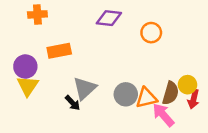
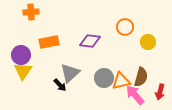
purple diamond: (109, 18) -> (90, 41), moved
yellow circle: (187, 85) -> (148, 42), moved
red arrow: (194, 99) -> (160, 92), moved

